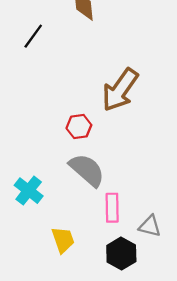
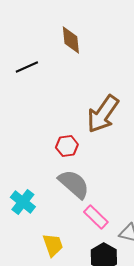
black line: (33, 36) -> (27, 67), turned 30
pink rectangle: (112, 208) -> (96, 217), turned -45

